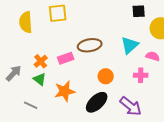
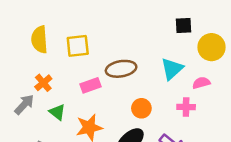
yellow square: (58, 13) -> (78, 46), moved
pink semicircle: (153, 56) -> (201, 83), turned -32
orange cross: (41, 61) -> (43, 83), moved

